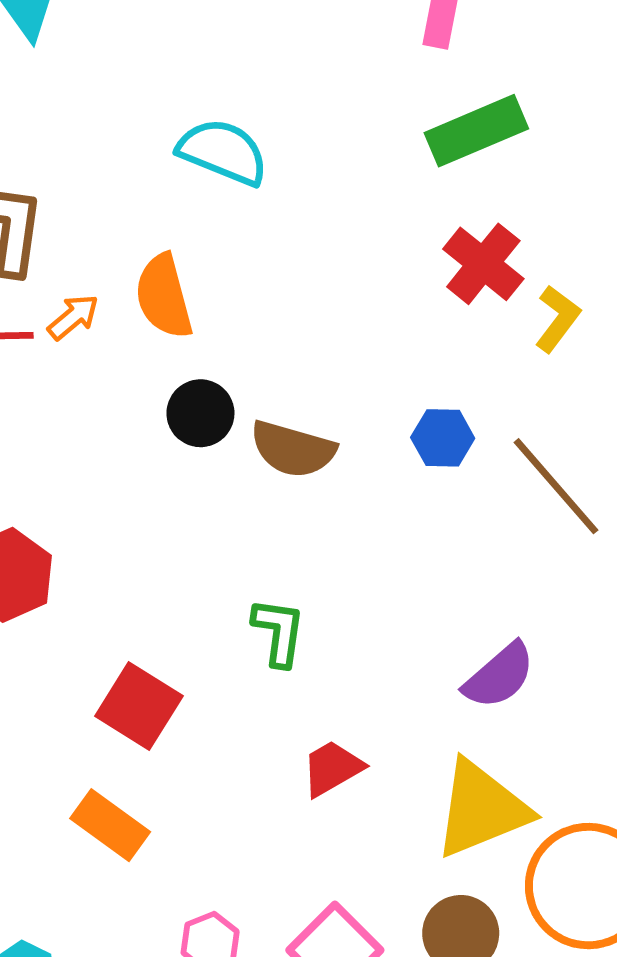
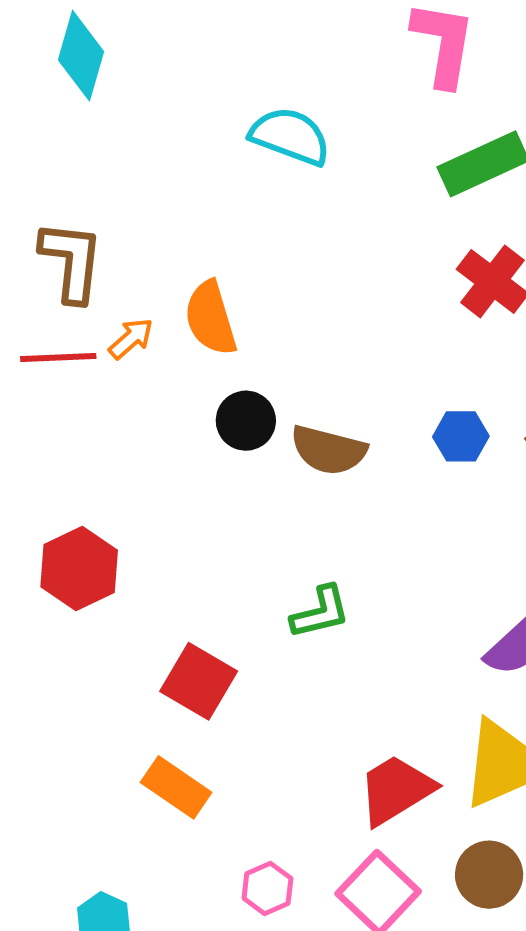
cyan semicircle: (223, 152) -> (290, 136), moved
green L-shape: (279, 632) -> (320, 612), turned 70
red trapezoid: (332, 768) -> (396, 790), moved, size x1.4

